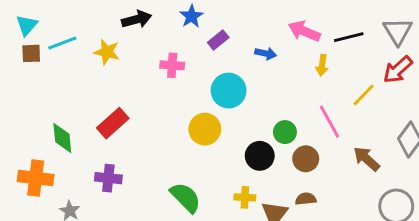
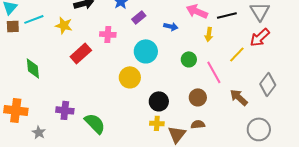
red rectangle: (113, 123) -> (81, 53), moved
green circle: (285, 132) -> (189, 59), moved
green diamond: (62, 138) -> (33, 68), moved
black circle: (260, 156) -> (159, 101), moved
green semicircle: (186, 197) -> (95, 123), moved

